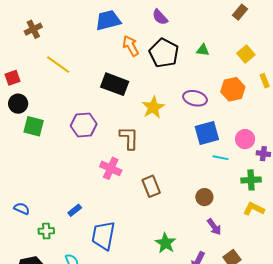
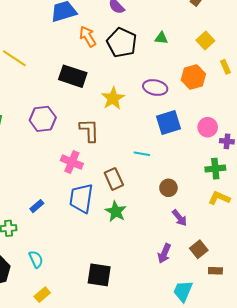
cyan line: (220, 158) -> (142, 154), moved
blue trapezoid: (103, 236) -> (81, 198), moved
green star: (166, 243) -> (116, 211), moved

